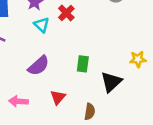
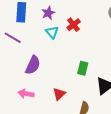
purple semicircle: (39, 66) -> (33, 65), moved, turned -30

